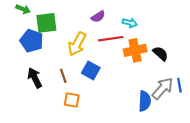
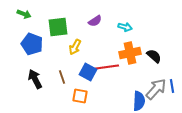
green square: (46, 23) -> (58, 27), moved
red line: (111, 39) -> (107, 67), moved
yellow arrow: (77, 44) -> (75, 47), size x0.7
orange square: (72, 100) -> (80, 96), moved

